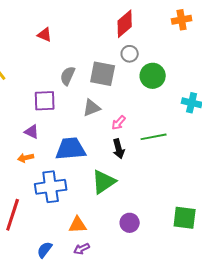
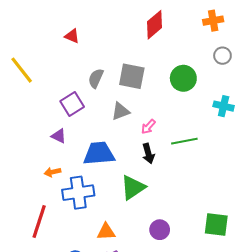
gray circle: (130, 54) -> (222, 56), moved
purple square: (45, 101) -> (72, 104), turned -30
orange arrow: (26, 158) -> (53, 172), moved

